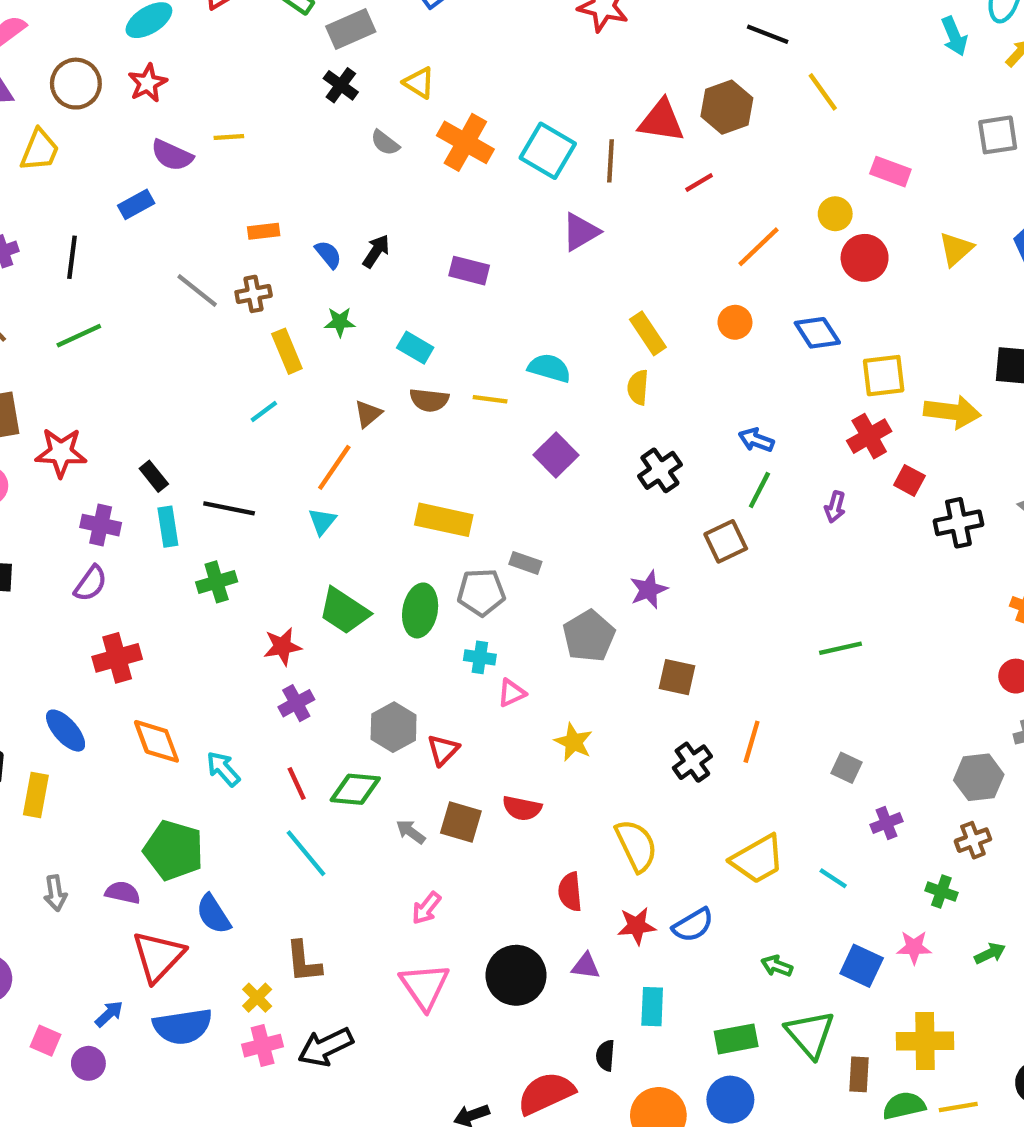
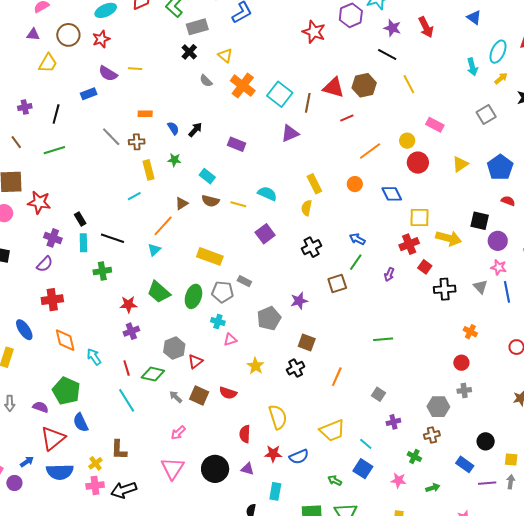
gray square: (998, 135) -> (486, 115), turned -30
black cross: (692, 762) -> (296, 368), moved
blue square: (862, 966) -> (363, 469), moved

